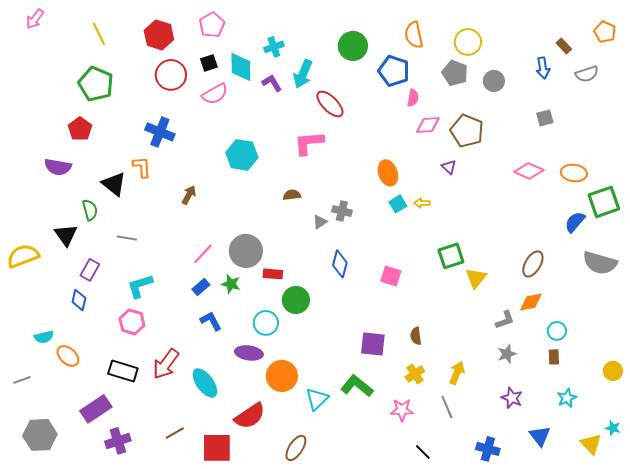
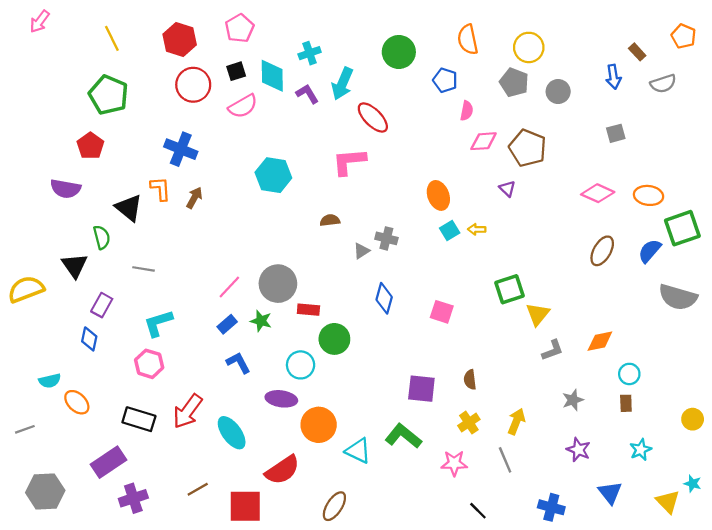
blue pentagon: (394, 71) -> (445, 80), size x0.7
brown arrow: (189, 195) -> (194, 198), moved
brown ellipse: (533, 264) -> (602, 251), moved
gray L-shape: (505, 320) -> (552, 350), moved
cyan triangle: (317, 399) -> (358, 451), turned -50

